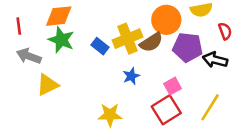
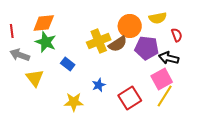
blue rectangle: (100, 46) -> (68, 64), moved
blue star: (131, 76) -> (99, 85), moved
yellow triangle: (48, 85) -> (35, 78), turned -42
pink square: (173, 86) -> (162, 79), moved, size x1.5
yellow star: (110, 115) -> (74, 102), moved

